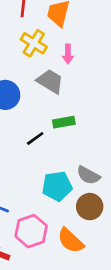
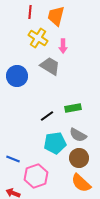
green rectangle: (64, 122) -> (73, 108), moved
black line: (35, 138) -> (47, 116), moved
orange semicircle: (71, 241) -> (81, 183), moved

